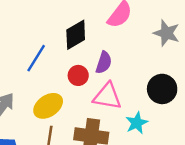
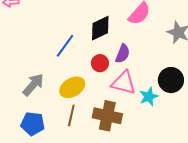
cyan star: (137, 123) -> (149, 97), moved

